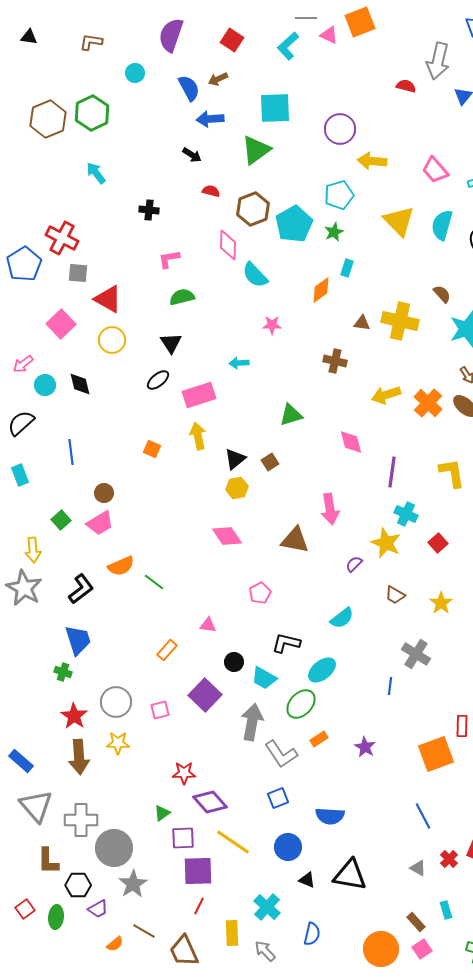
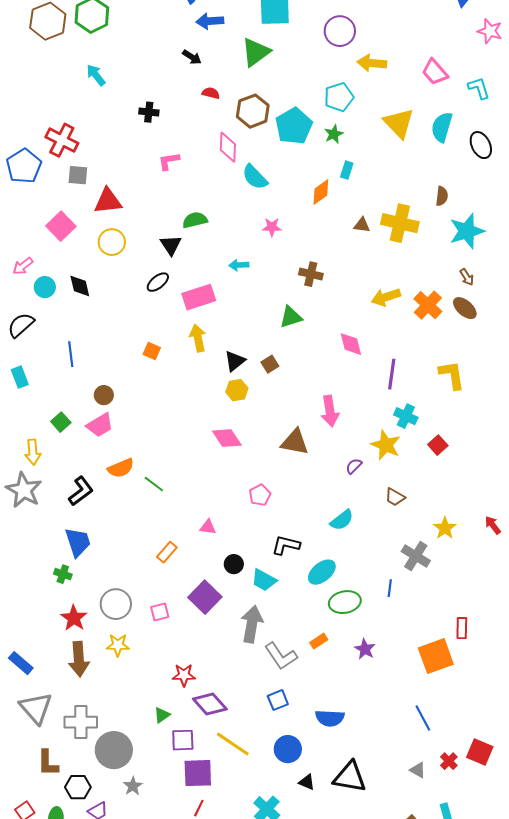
brown semicircle: (442, 294) -> (442, 196), turned 48
green semicircle: (182, 297) -> (195, 220), moved
red triangle: (108, 299) -> (108, 201), turned -36
brown cross: (335, 361) -> (311, 274), moved
yellow star: (441, 603) -> (445, 528), moved
green ellipse: (301, 704) -> (345, 602), moved, turned 36
gray star: (133, 884) -> (133, 786), size x0.7

